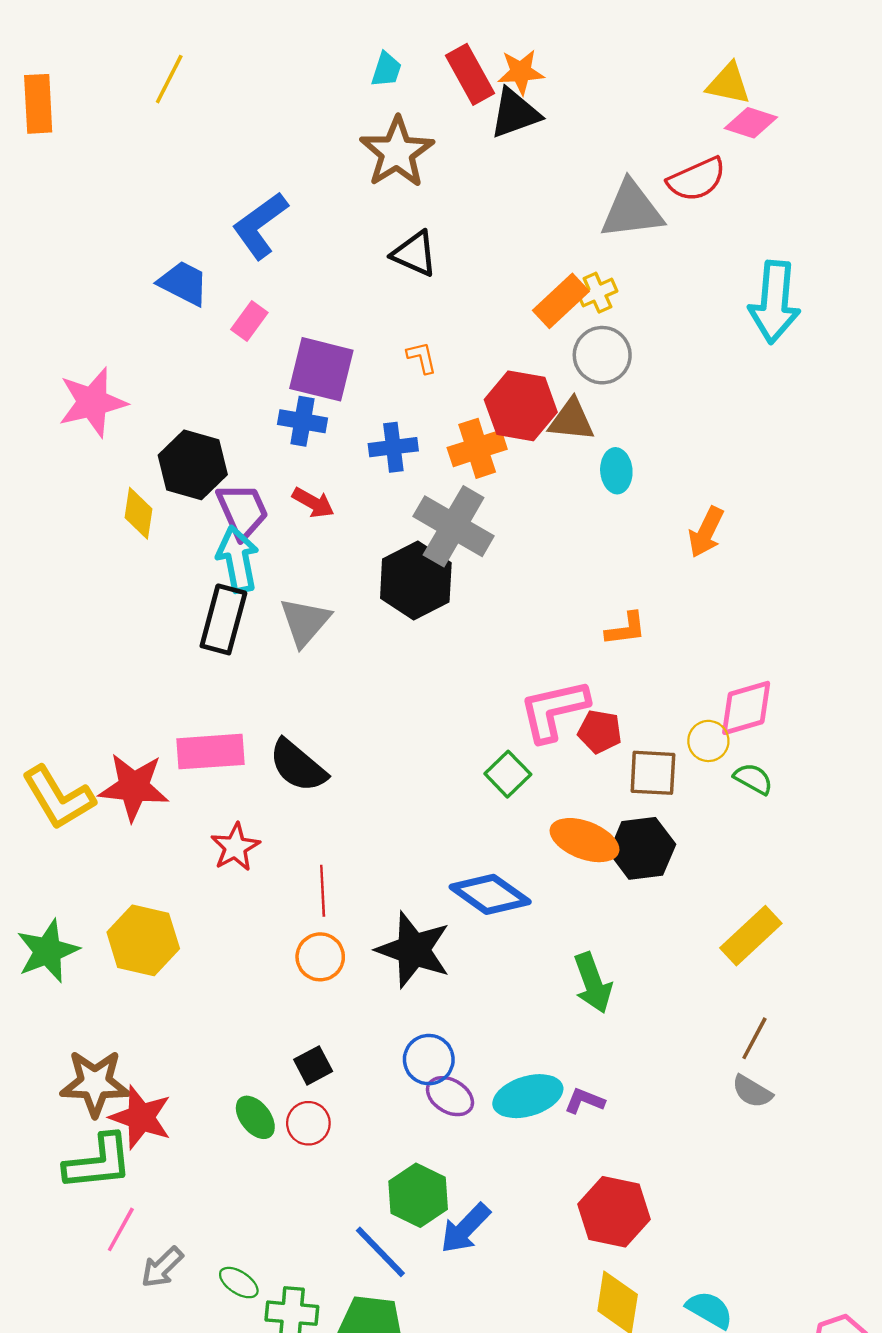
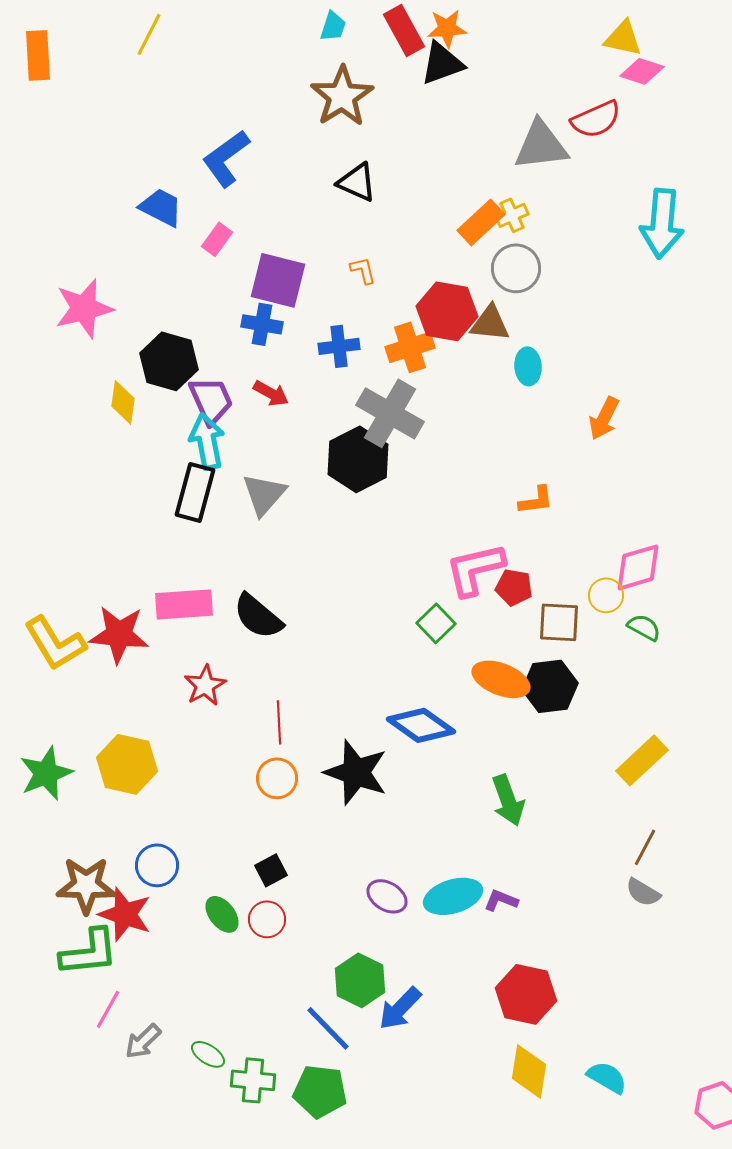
blue circle: (429, 1060) -> (157, 865), moved

